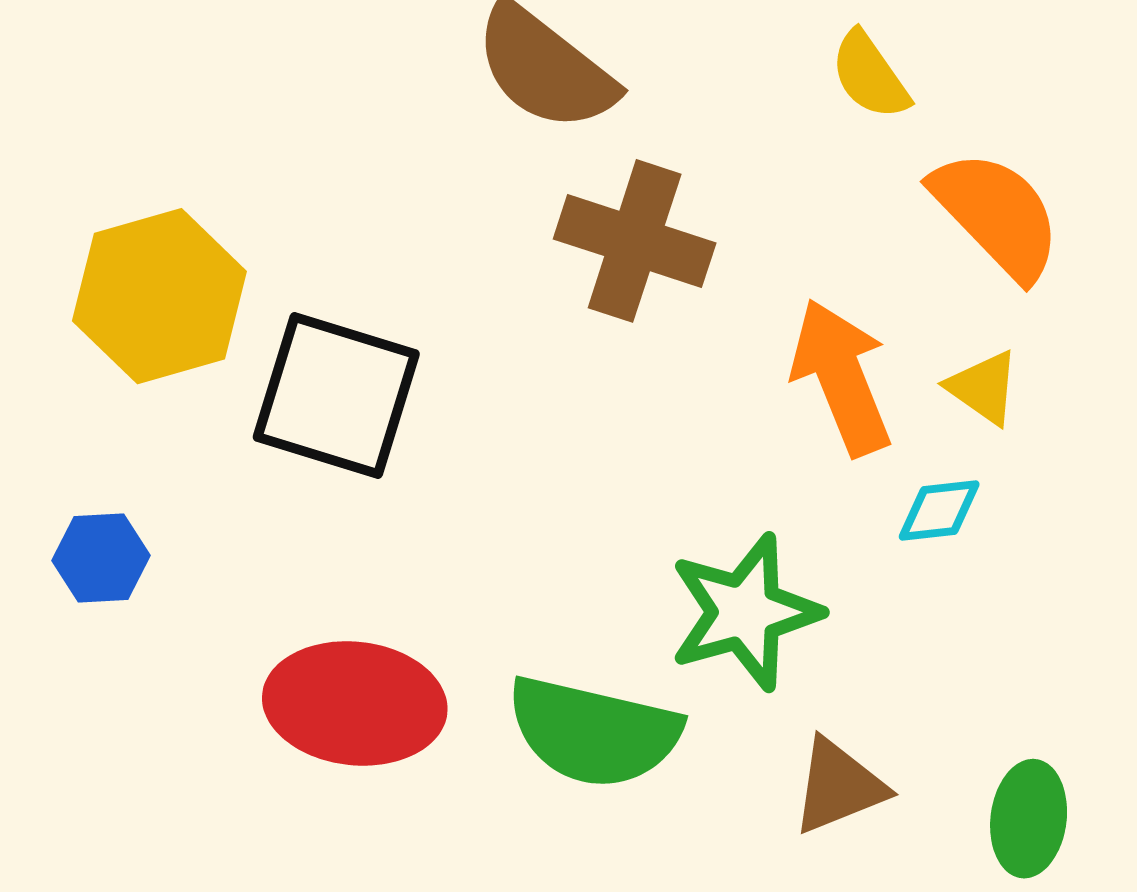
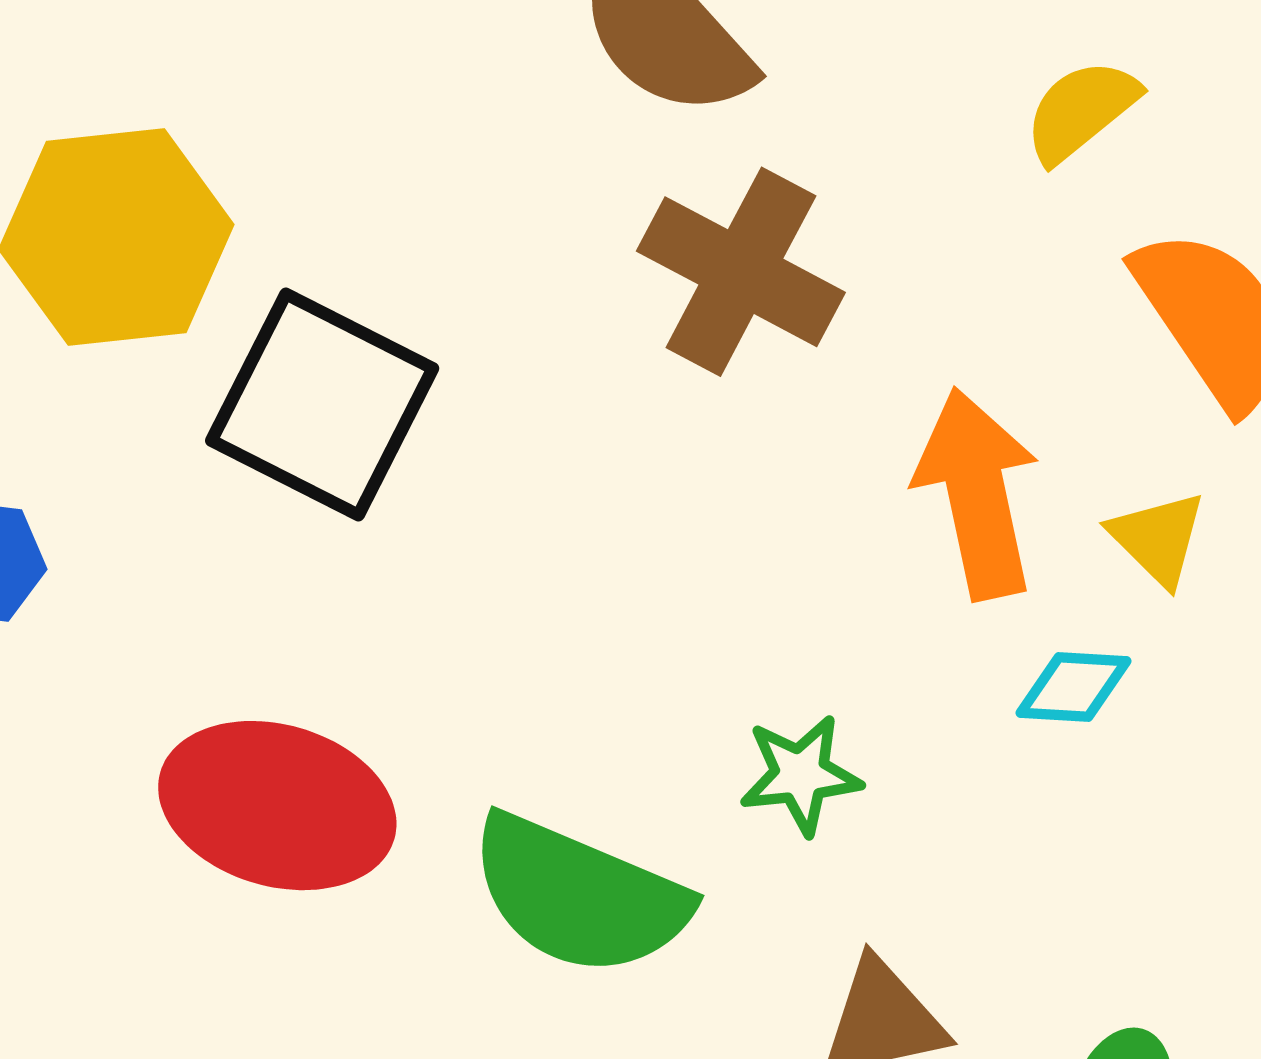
yellow semicircle: (870, 75) -> (1081, 111), turned 76
green star: (745, 612) -> (801, 775), size x0.6

